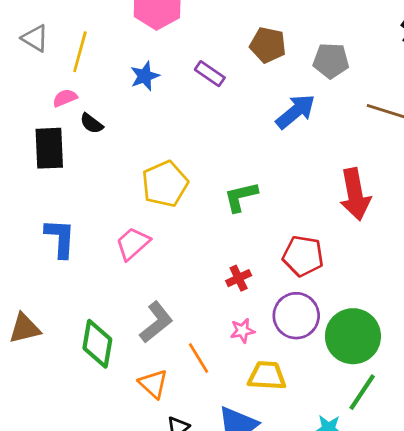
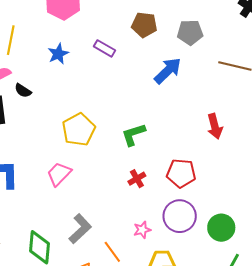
red arrow: (355, 194) -> (215, 126), size x0.7
red cross: (239, 278) -> (137, 179), moved
green circle: (353, 336) -> (221, 228), size x0.7

